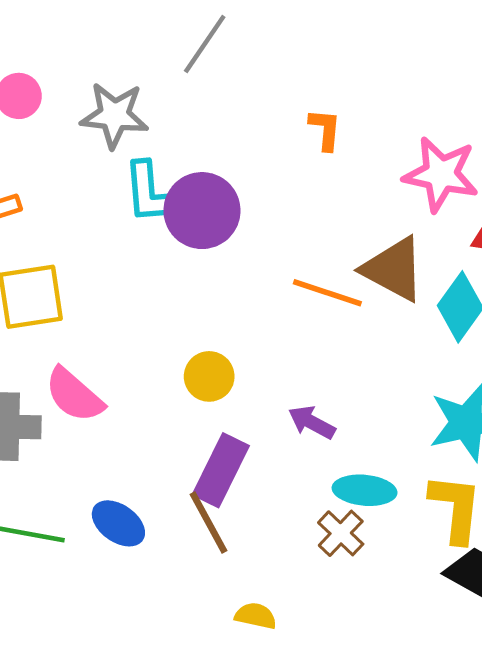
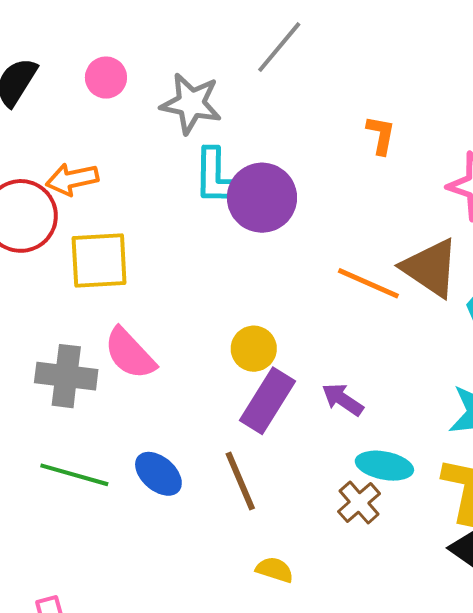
purple rectangle: (221, 470) -> (268, 401), moved

